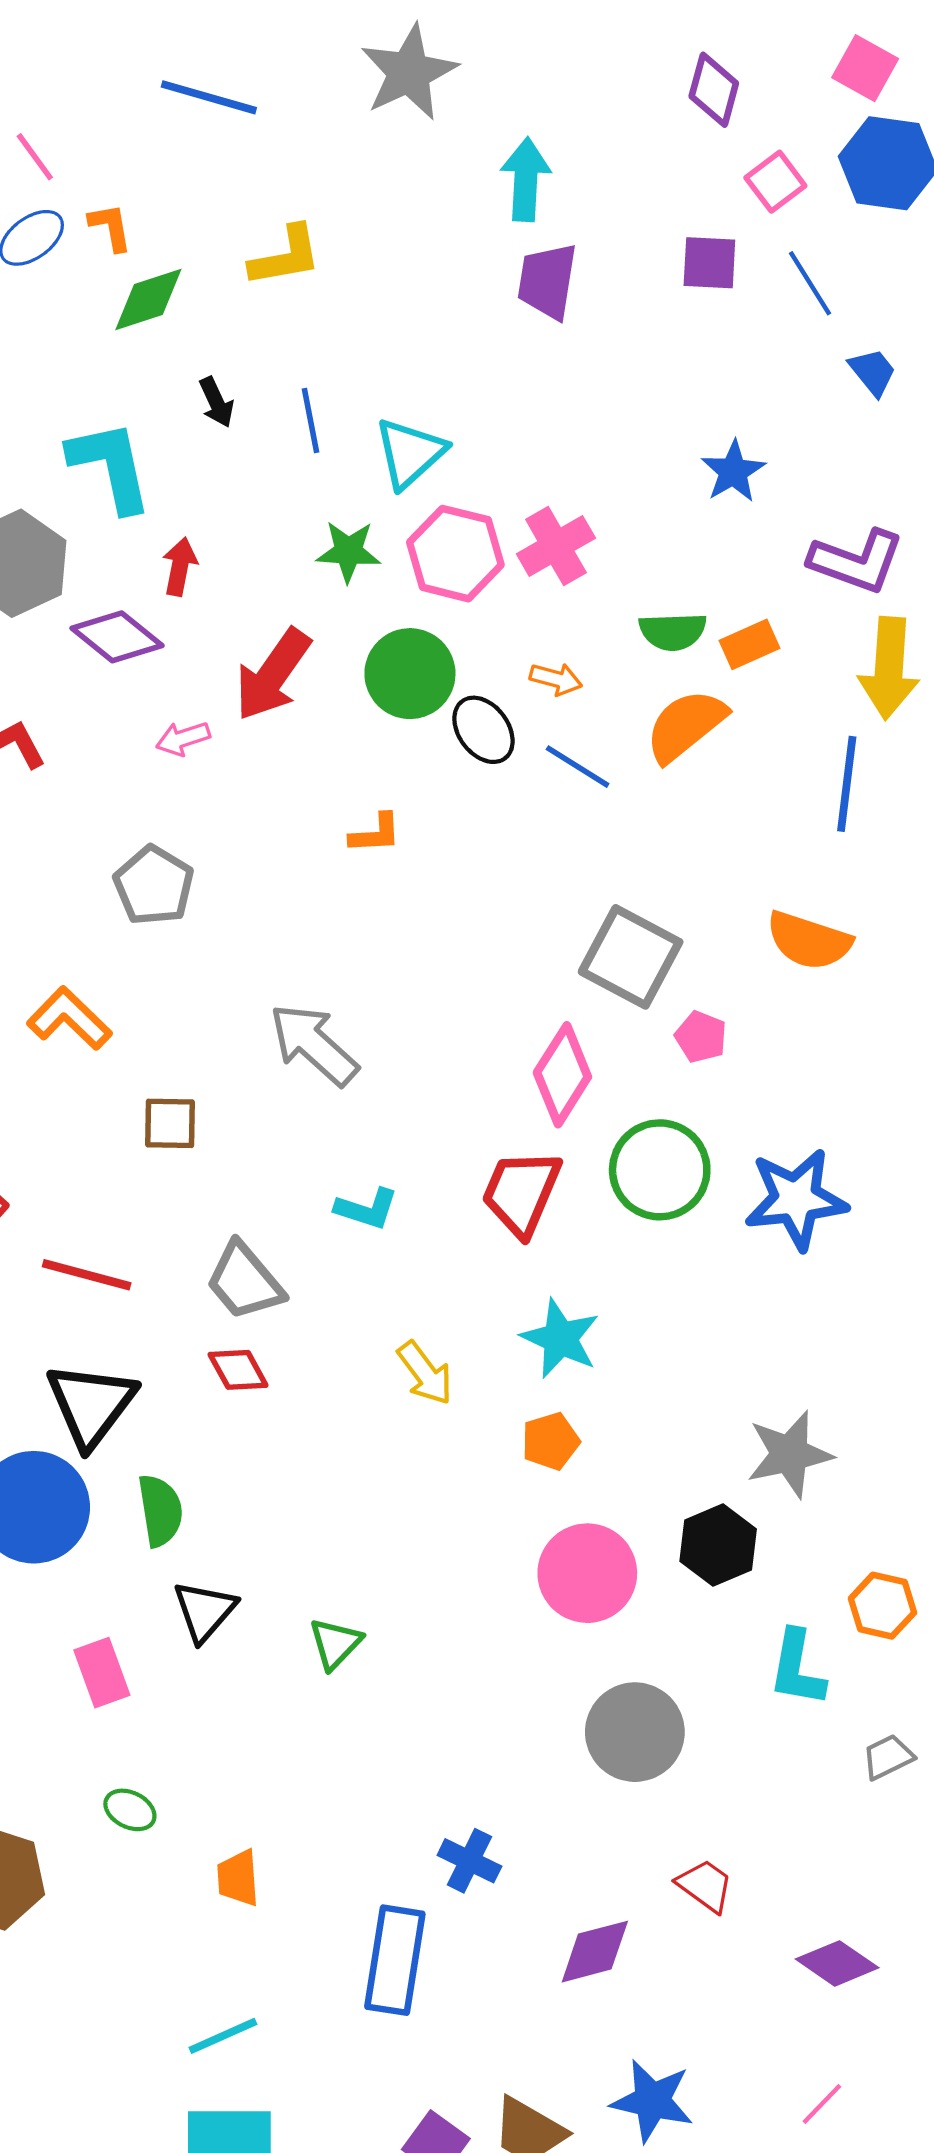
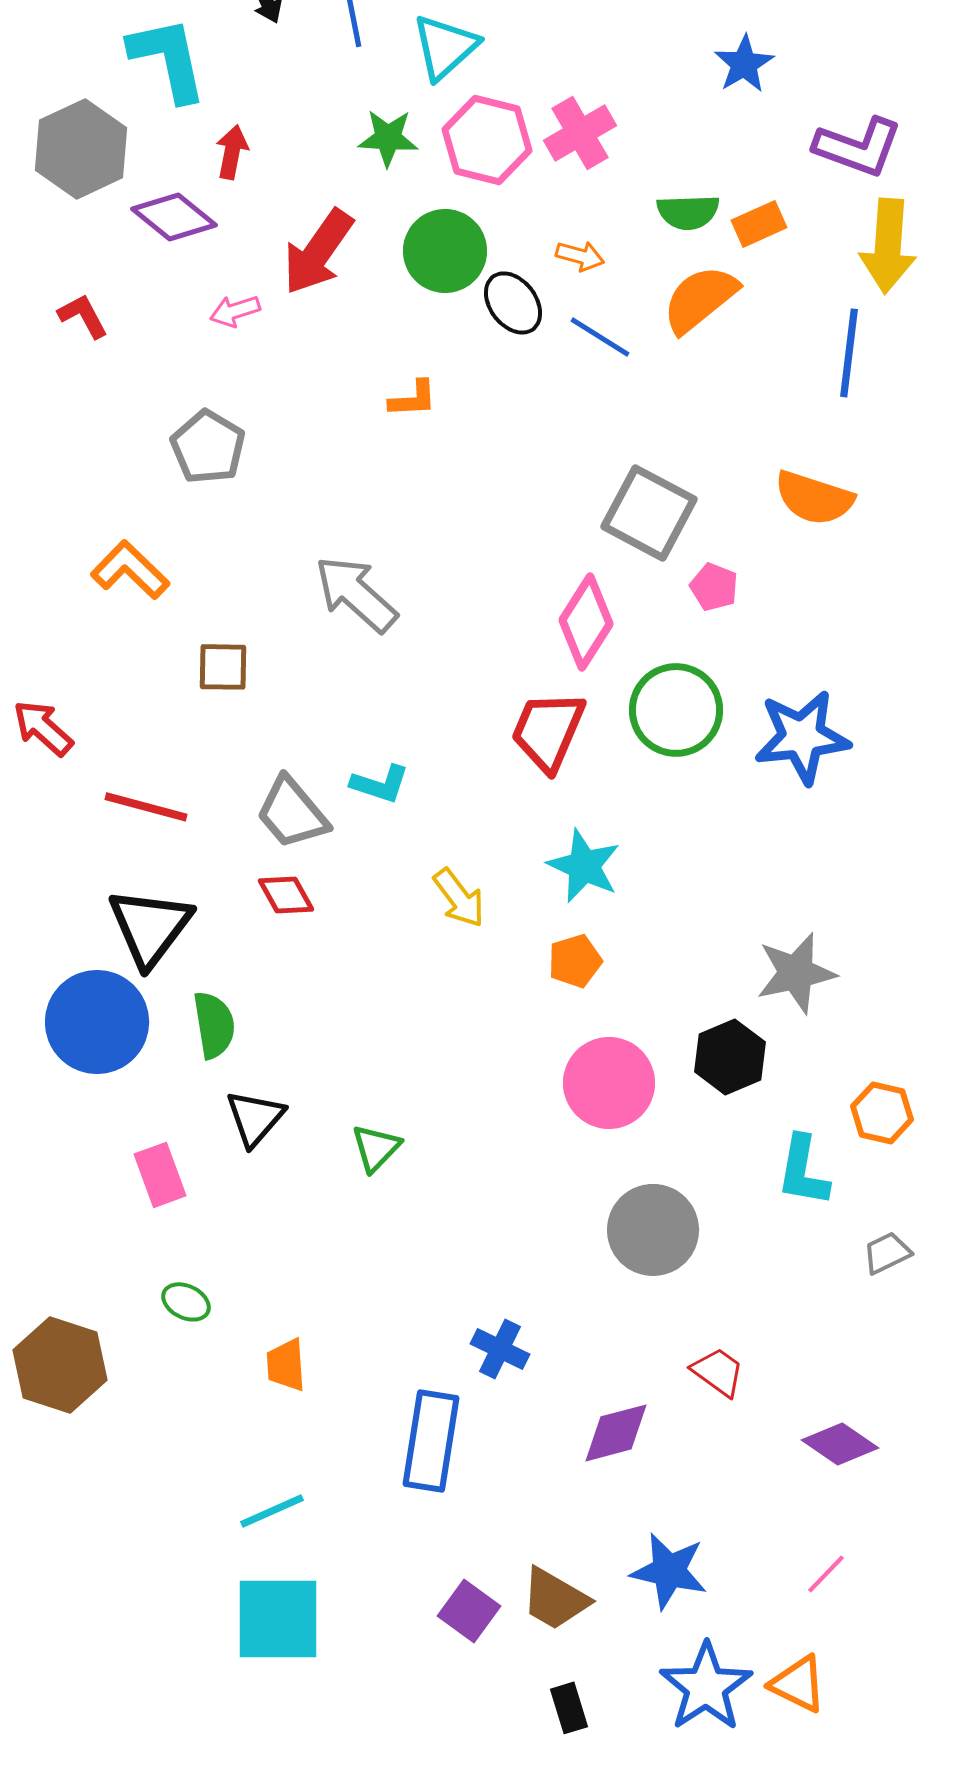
cyan L-shape: (367, 1209) -> (380, 784), moved

